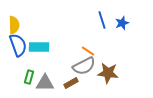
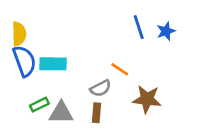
gray semicircle: (84, 66) -> (101, 88), moved, size x0.7
green rectangle: (29, 77) -> (39, 105), turned 48
brown rectangle: (71, 83) -> (97, 113), turned -56

